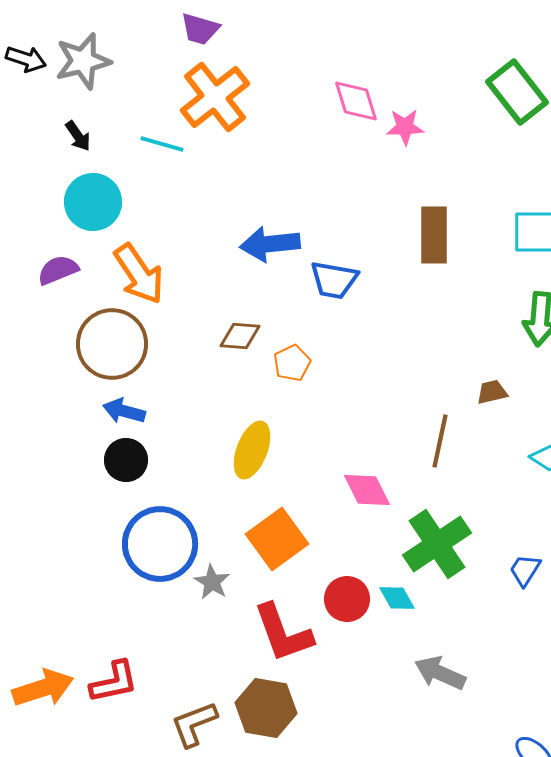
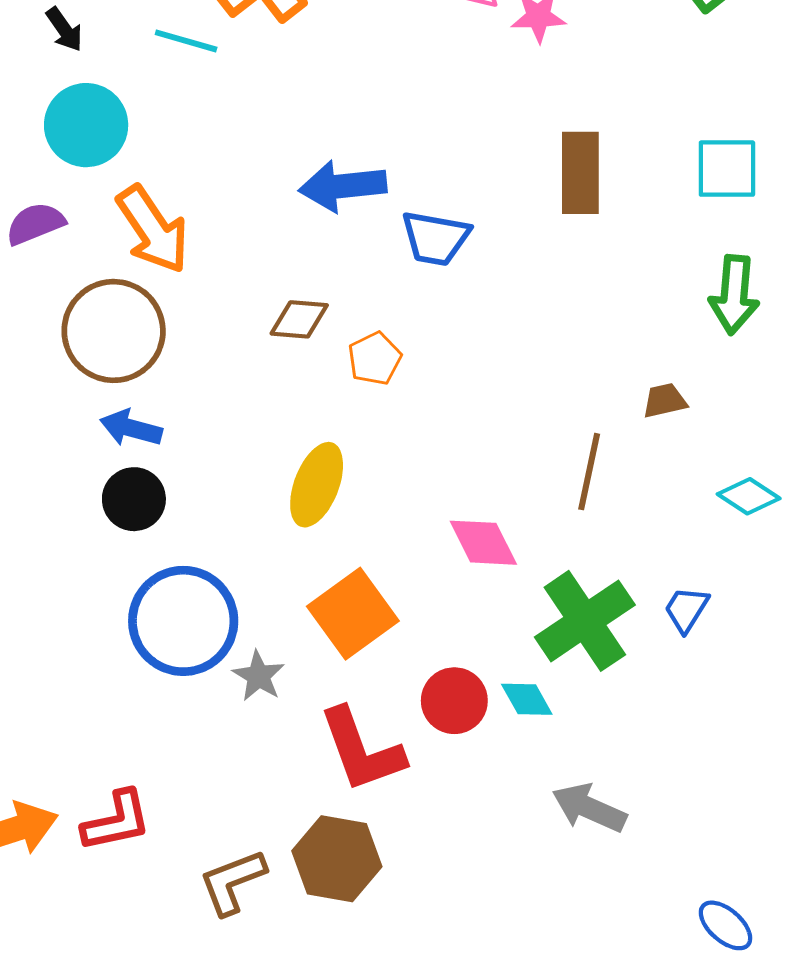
blue trapezoid: (525, 570) -> (686, 609), moved

